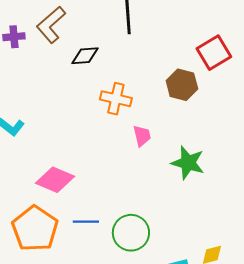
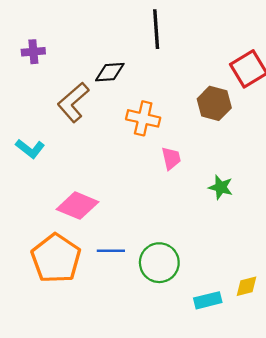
brown L-shape: (51, 25) -> (73, 102), moved
green star: (188, 163) -> (221, 187), size x0.7

